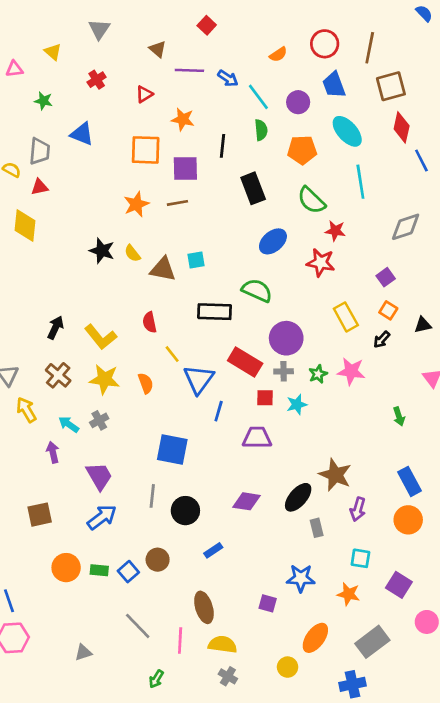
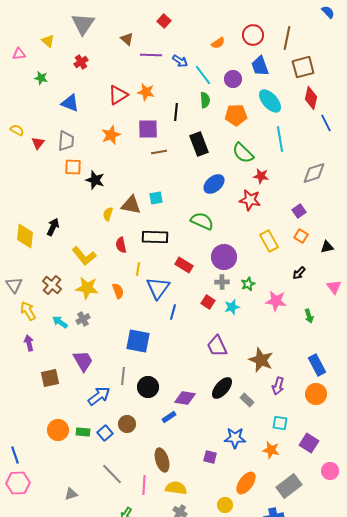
gray triangle: (99, 29) -> (83, 24), size x1.4
red triangle: (144, 94) -> (118, 95), moved, size x1.5
orange square: (146, 150) -> (73, 167), moved, size x0.7
gray trapezoid: (40, 151) -> (66, 141), moved
red triangle: (40, 187) -> (38, 143), turned -40
brown line: (177, 203) -> (159, 152), moved
orange star: (136, 204) -> (111, 135), moved
yellow diamond: (25, 225) -> (25, 236), moved
black star: (102, 251) -> (95, 180), moved
yellow semicircle: (132, 253) -> (108, 214), moved, turned 56
black rectangle: (215, 312) -> (155, 237), moved
black arrow: (55, 328) -> (53, 227), moved
black arrow: (382, 340) -> (299, 273), moved
yellow line: (172, 354) -> (138, 269), turned 48
red rectangle: (245, 362) -> (184, 265), moved, size x0.7
pink star: (351, 371) -> (276, 301), moved
red square: (265, 398) -> (208, 302), turned 32
purple trapezoid: (257, 438) -> (217, 346), moved, turned -115
purple arrow: (53, 452) -> (29, 343), moved
black ellipse: (298, 497) -> (222, 388), moved
purple diamond: (246, 501) -> (185, 398), moved
brown square: (40, 515) -> (50, 378), moved
blue arrow: (102, 517) -> (99, 396), moved
gray rectangle: (317, 528) -> (247, 400), turned -32

